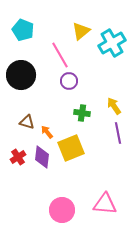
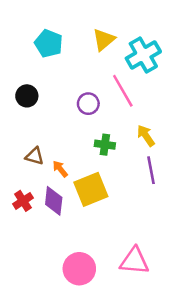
cyan pentagon: (23, 30) -> (49, 43), moved
pink line: (60, 55) -> (123, 91), moved
black circle: (21, 75) -> (27, 96), size x0.6

